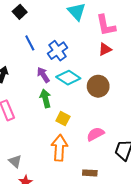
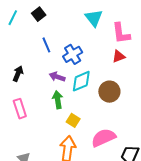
purple arrow: (43, 75) -> (57, 77), turned -42
cyan diamond: (68, 78) -> (81, 81), turned -60
pink semicircle: (95, 134) -> (103, 138), size x1.4

